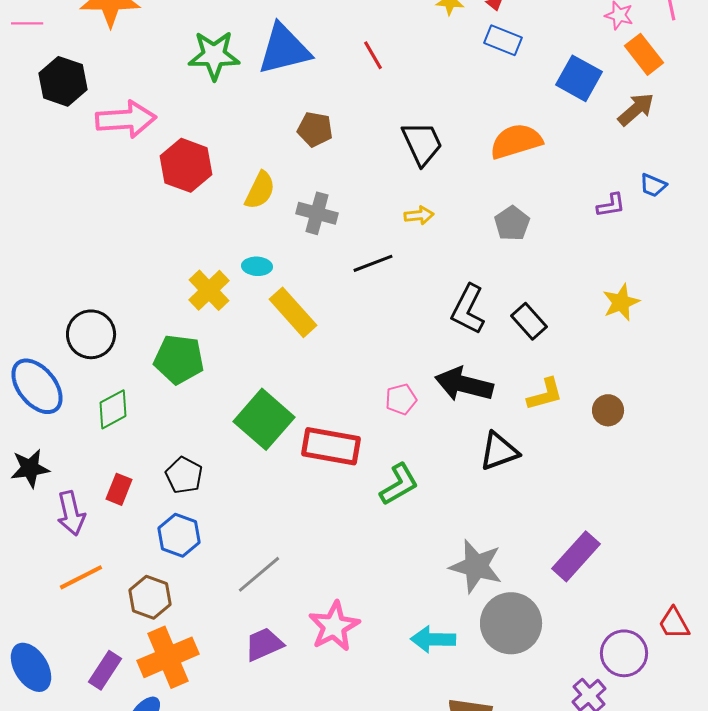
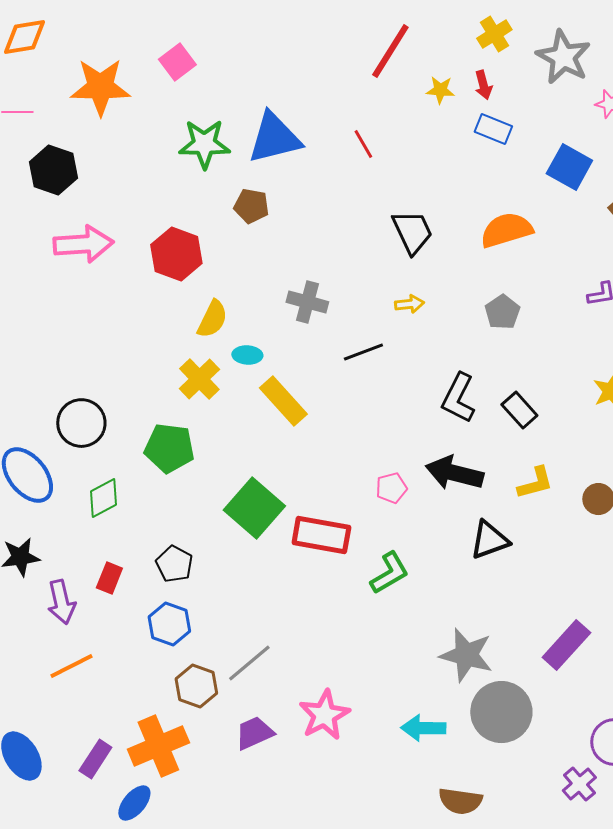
pink arrow: (126, 119) -> (83, 244), moved
brown pentagon: (315, 129) -> (251, 206), moved
yellow semicircle: (260, 190) -> (212, 319), moved
brown hexagon: (150, 597) -> (196, 686), moved

